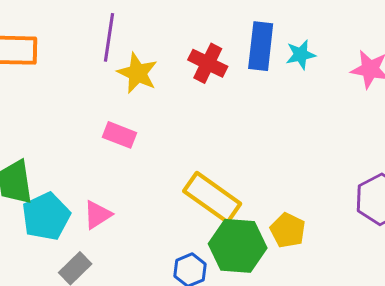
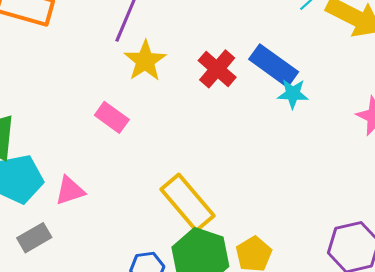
blue rectangle: (261, 46) -> (274, 66), turned -75
cyan star: (301, 55) -> (293, 94), moved

